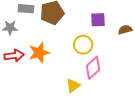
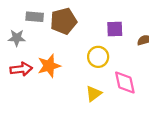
pink diamond: (93, 68) -> (125, 82), moved, turned -60
yellow triangle: (73, 86) -> (94, 94), moved

